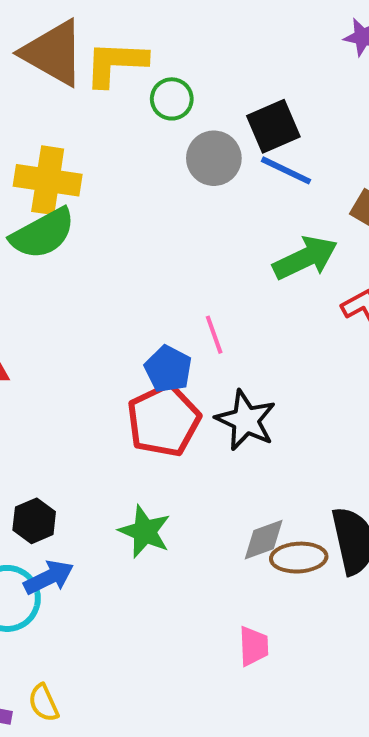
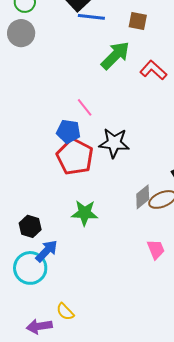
gray circle: (214, 158) -> (21, 33), moved

